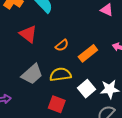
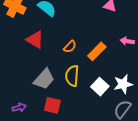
yellow semicircle: (60, 74) -> (72, 76), turned -70
red square: (57, 104) -> (52, 105), moved

